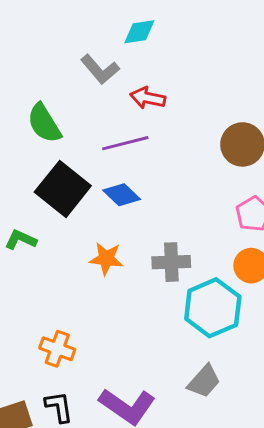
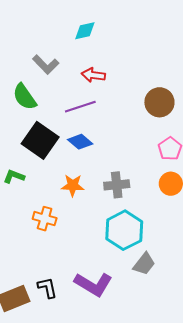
gray L-shape: (100, 69) -> (46, 64), moved
cyan hexagon: (213, 308) -> (124, 230), moved
orange cross: (57, 349) -> (45, 219), moved

